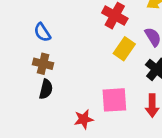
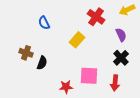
yellow rectangle: (124, 49) -> (77, 40), moved
brown cross: (43, 64) -> (26, 53), moved

